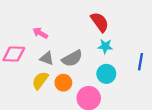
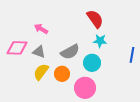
gray triangle: (47, 58) -> (39, 52), moved
cyan circle: (106, 74) -> (92, 63), moved

